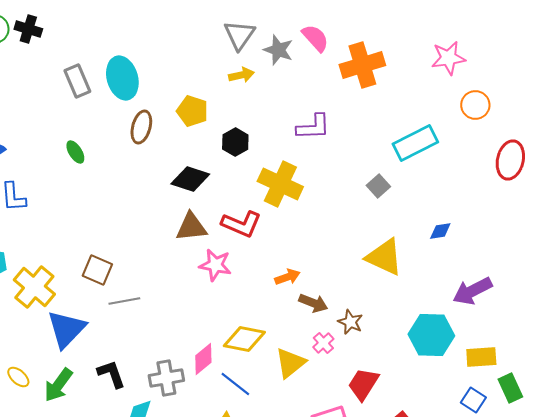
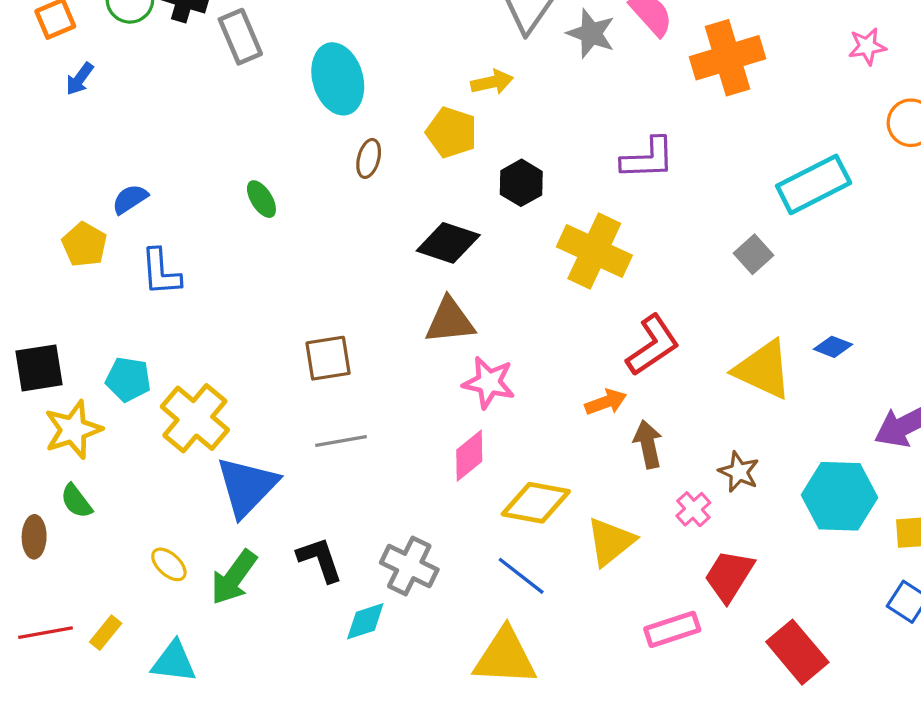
pink star: (448, 58) -> (867, 46), size x0.7
yellow arrow: (241, 75) -> (492, 82), moved
gray rectangle: (77, 81) -> (240, 37), moved
brown ellipse: (141, 127) -> (369, 158), size x0.7
red L-shape: (241, 224) -> (653, 345), moved, turned -57
blue diamond: (440, 231) -> (833, 347), moved, turned 30
brown square: (97, 270) -> (328, 358), moved, turned -32
brown arrow: (313, 303) -> (648, 444), turned -124
brown star: (350, 322) -> (739, 472), moved
pink cross: (323, 343) -> (693, 509), moved
pink diamond: (203, 359) -> (469, 456), moved
gray cross: (166, 378) -> (409, 566), turned 36

